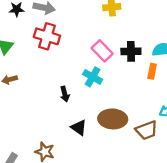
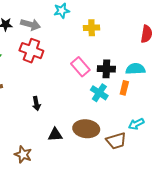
cyan cross: (93, 77) -> (99, 93), moved
black arrow: (65, 94) -> (36, 104), moved
black triangle: (79, 128) -> (55, 135), turned -42

